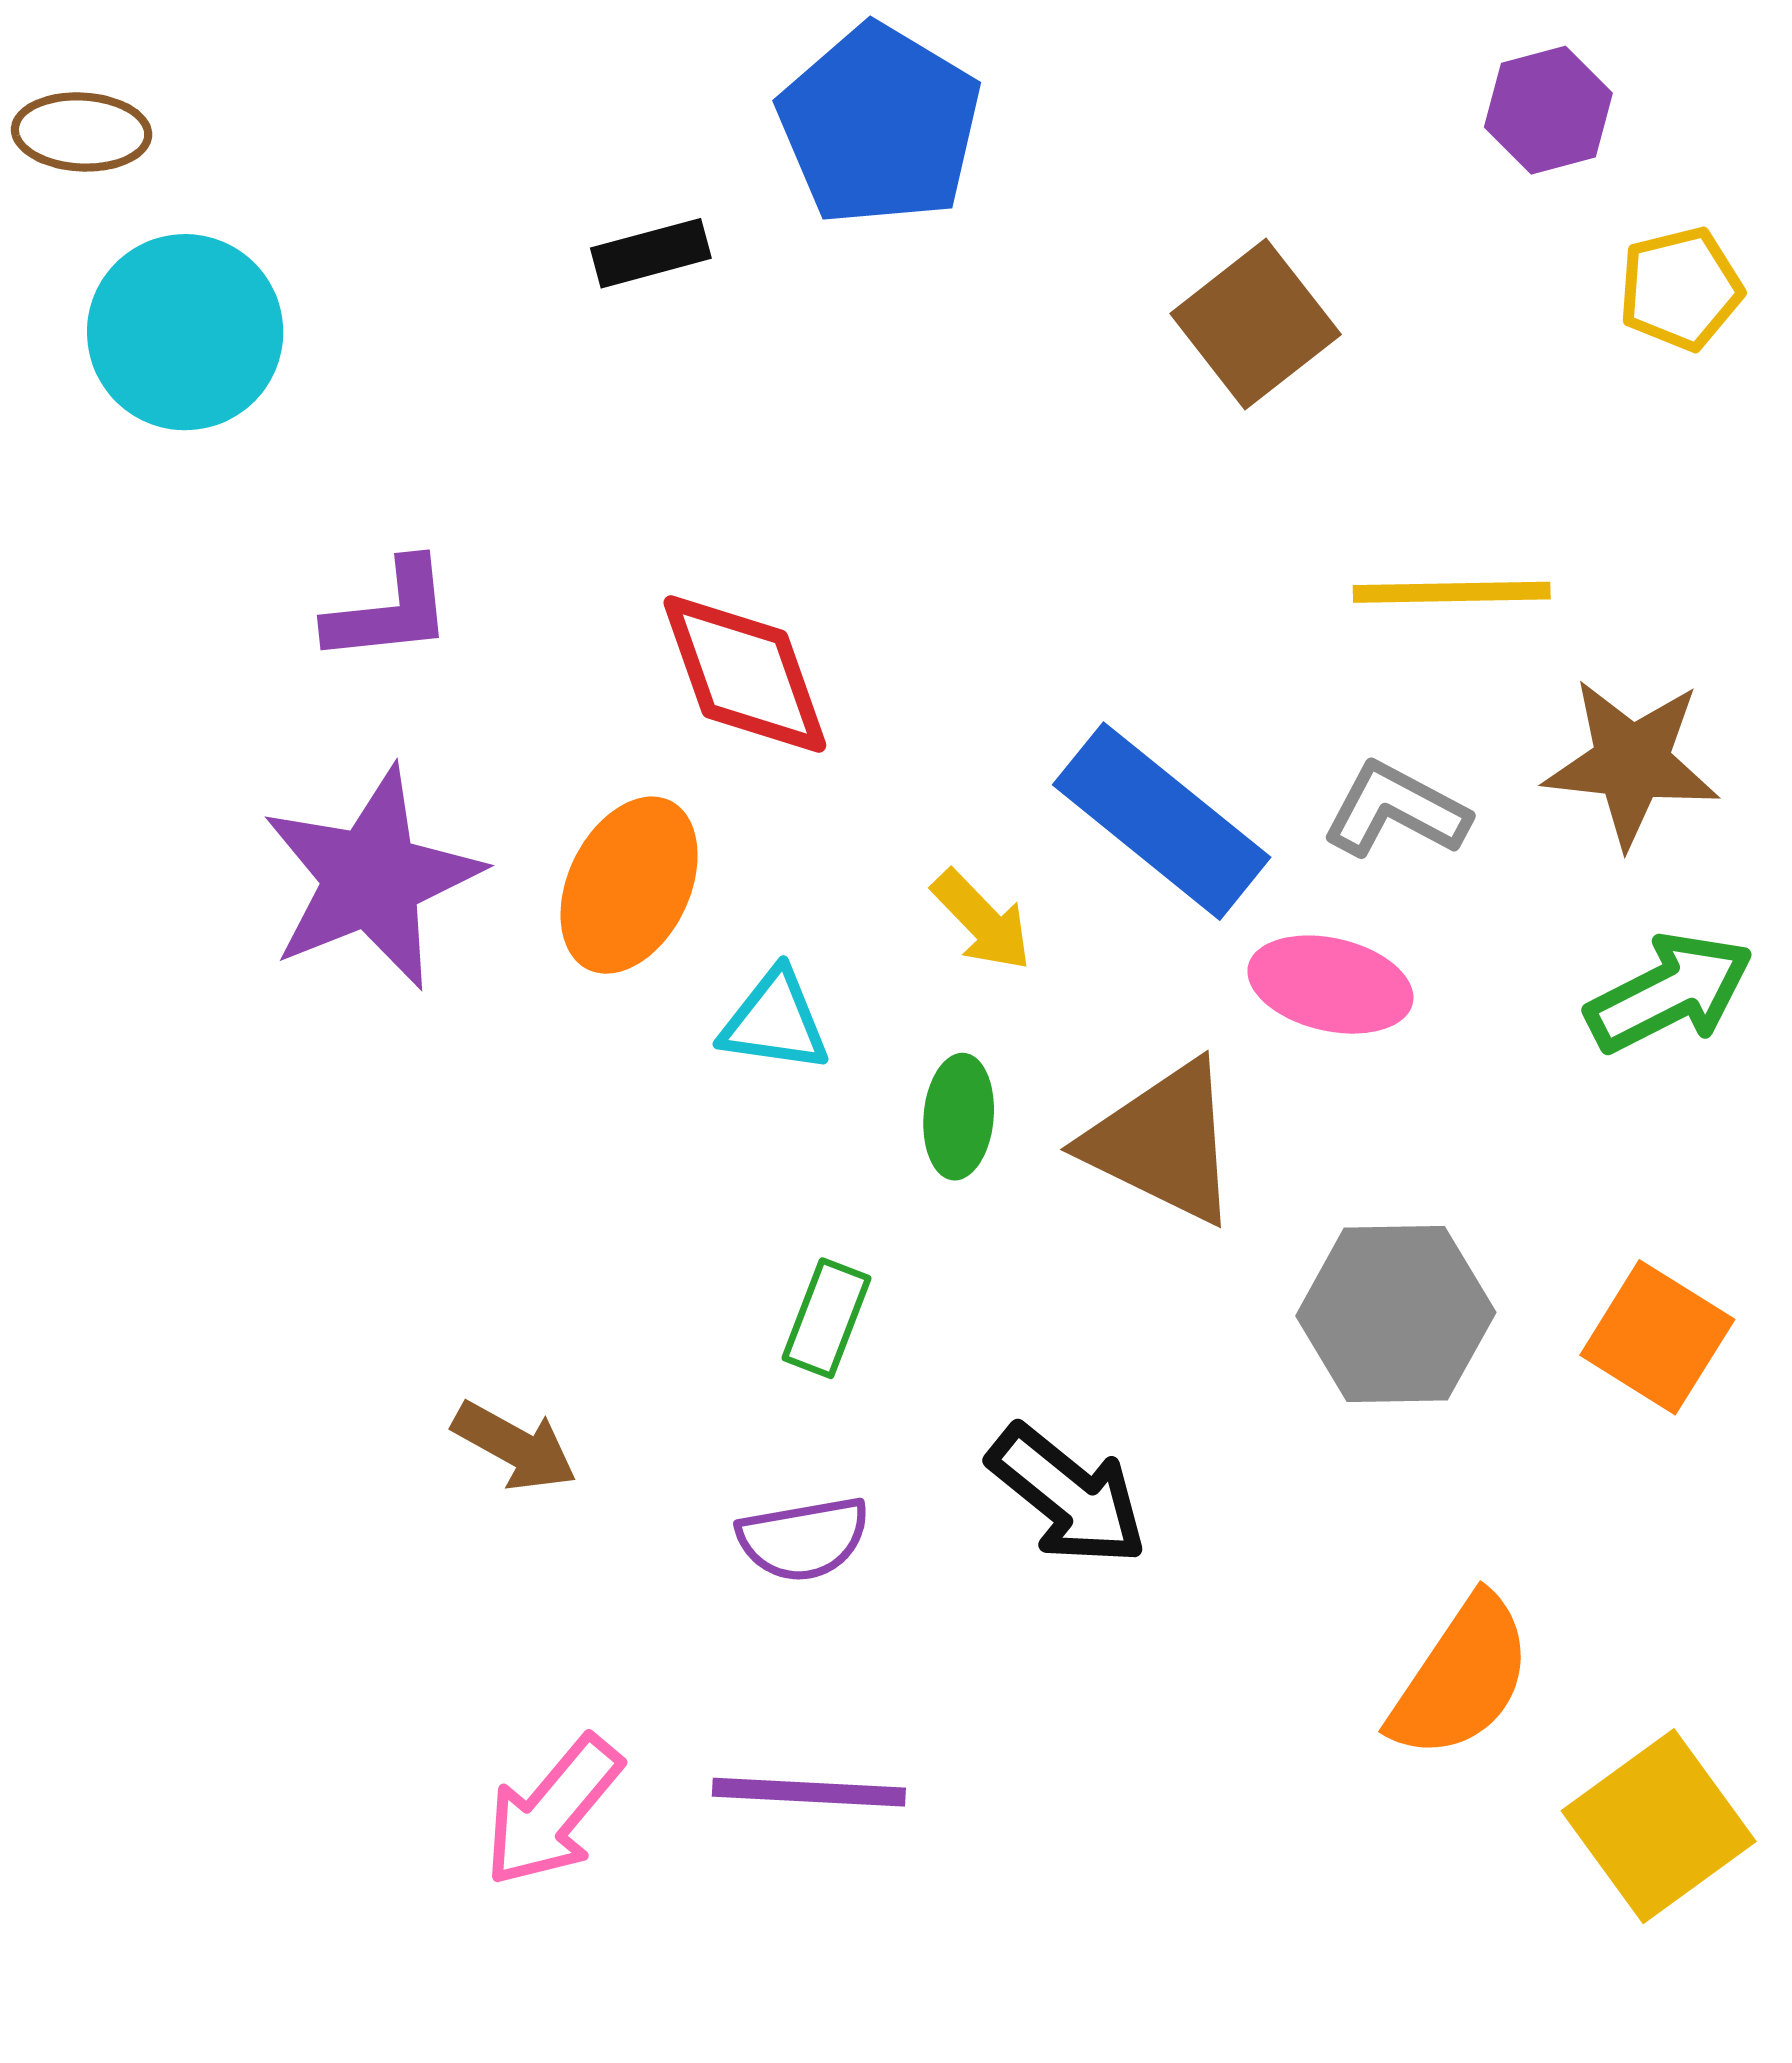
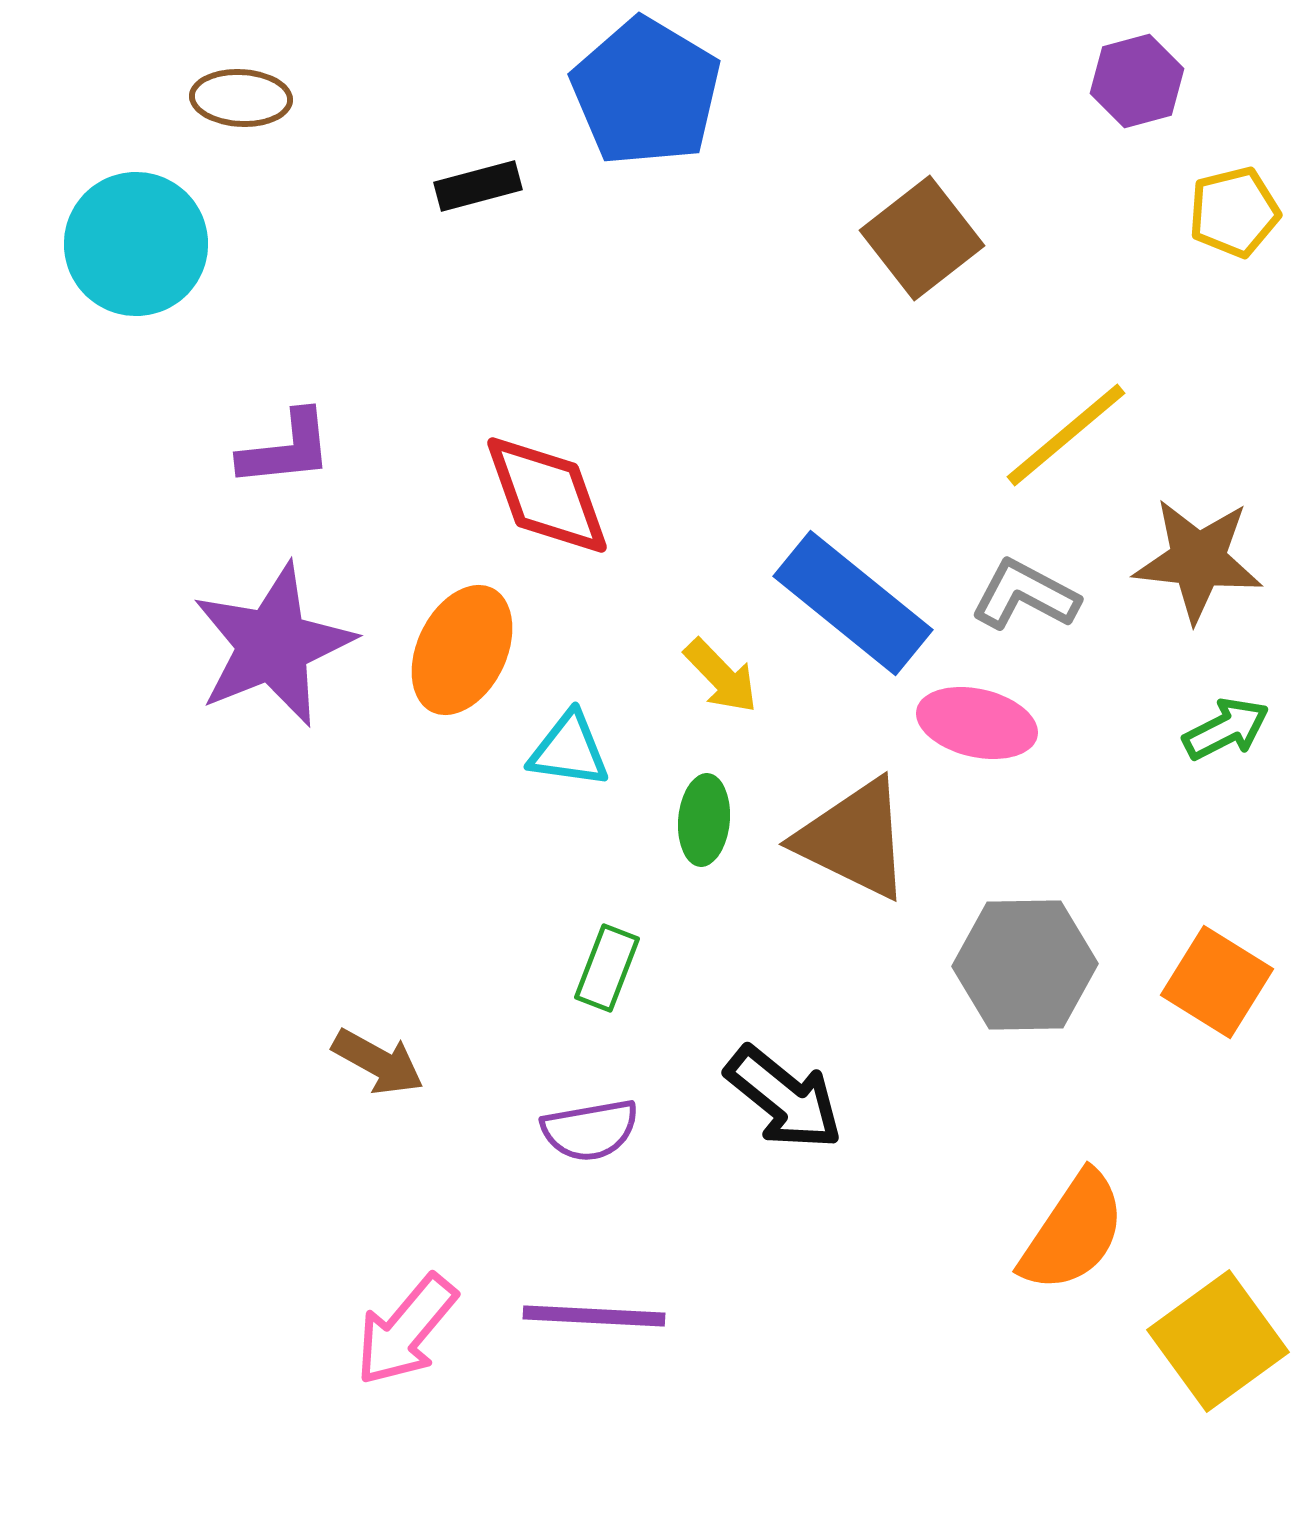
brown ellipse: (82, 132) -> (241, 98), moved
yellow line: (1452, 592) -> (1066, 435), turned -39
green arrow: (1670, 993) -> (1226, 729), size x0.7

